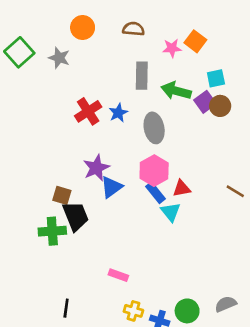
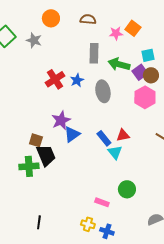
pink hexagon: (154, 171) -> (145, 97), moved
pink rectangle: (118, 275) -> (102, 202), moved
green circle: (187, 311) -> (127, 189), moved

